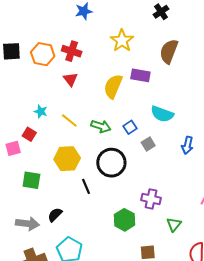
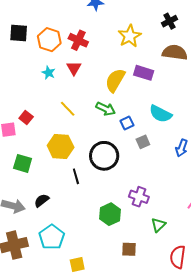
black cross: (161, 12) -> (169, 21), moved
brown semicircle: (169, 51) -> (175, 52), turned 70
cyan star: (41, 111) -> (49, 73), moved
green arrow: (101, 126) -> (106, 109), moved

